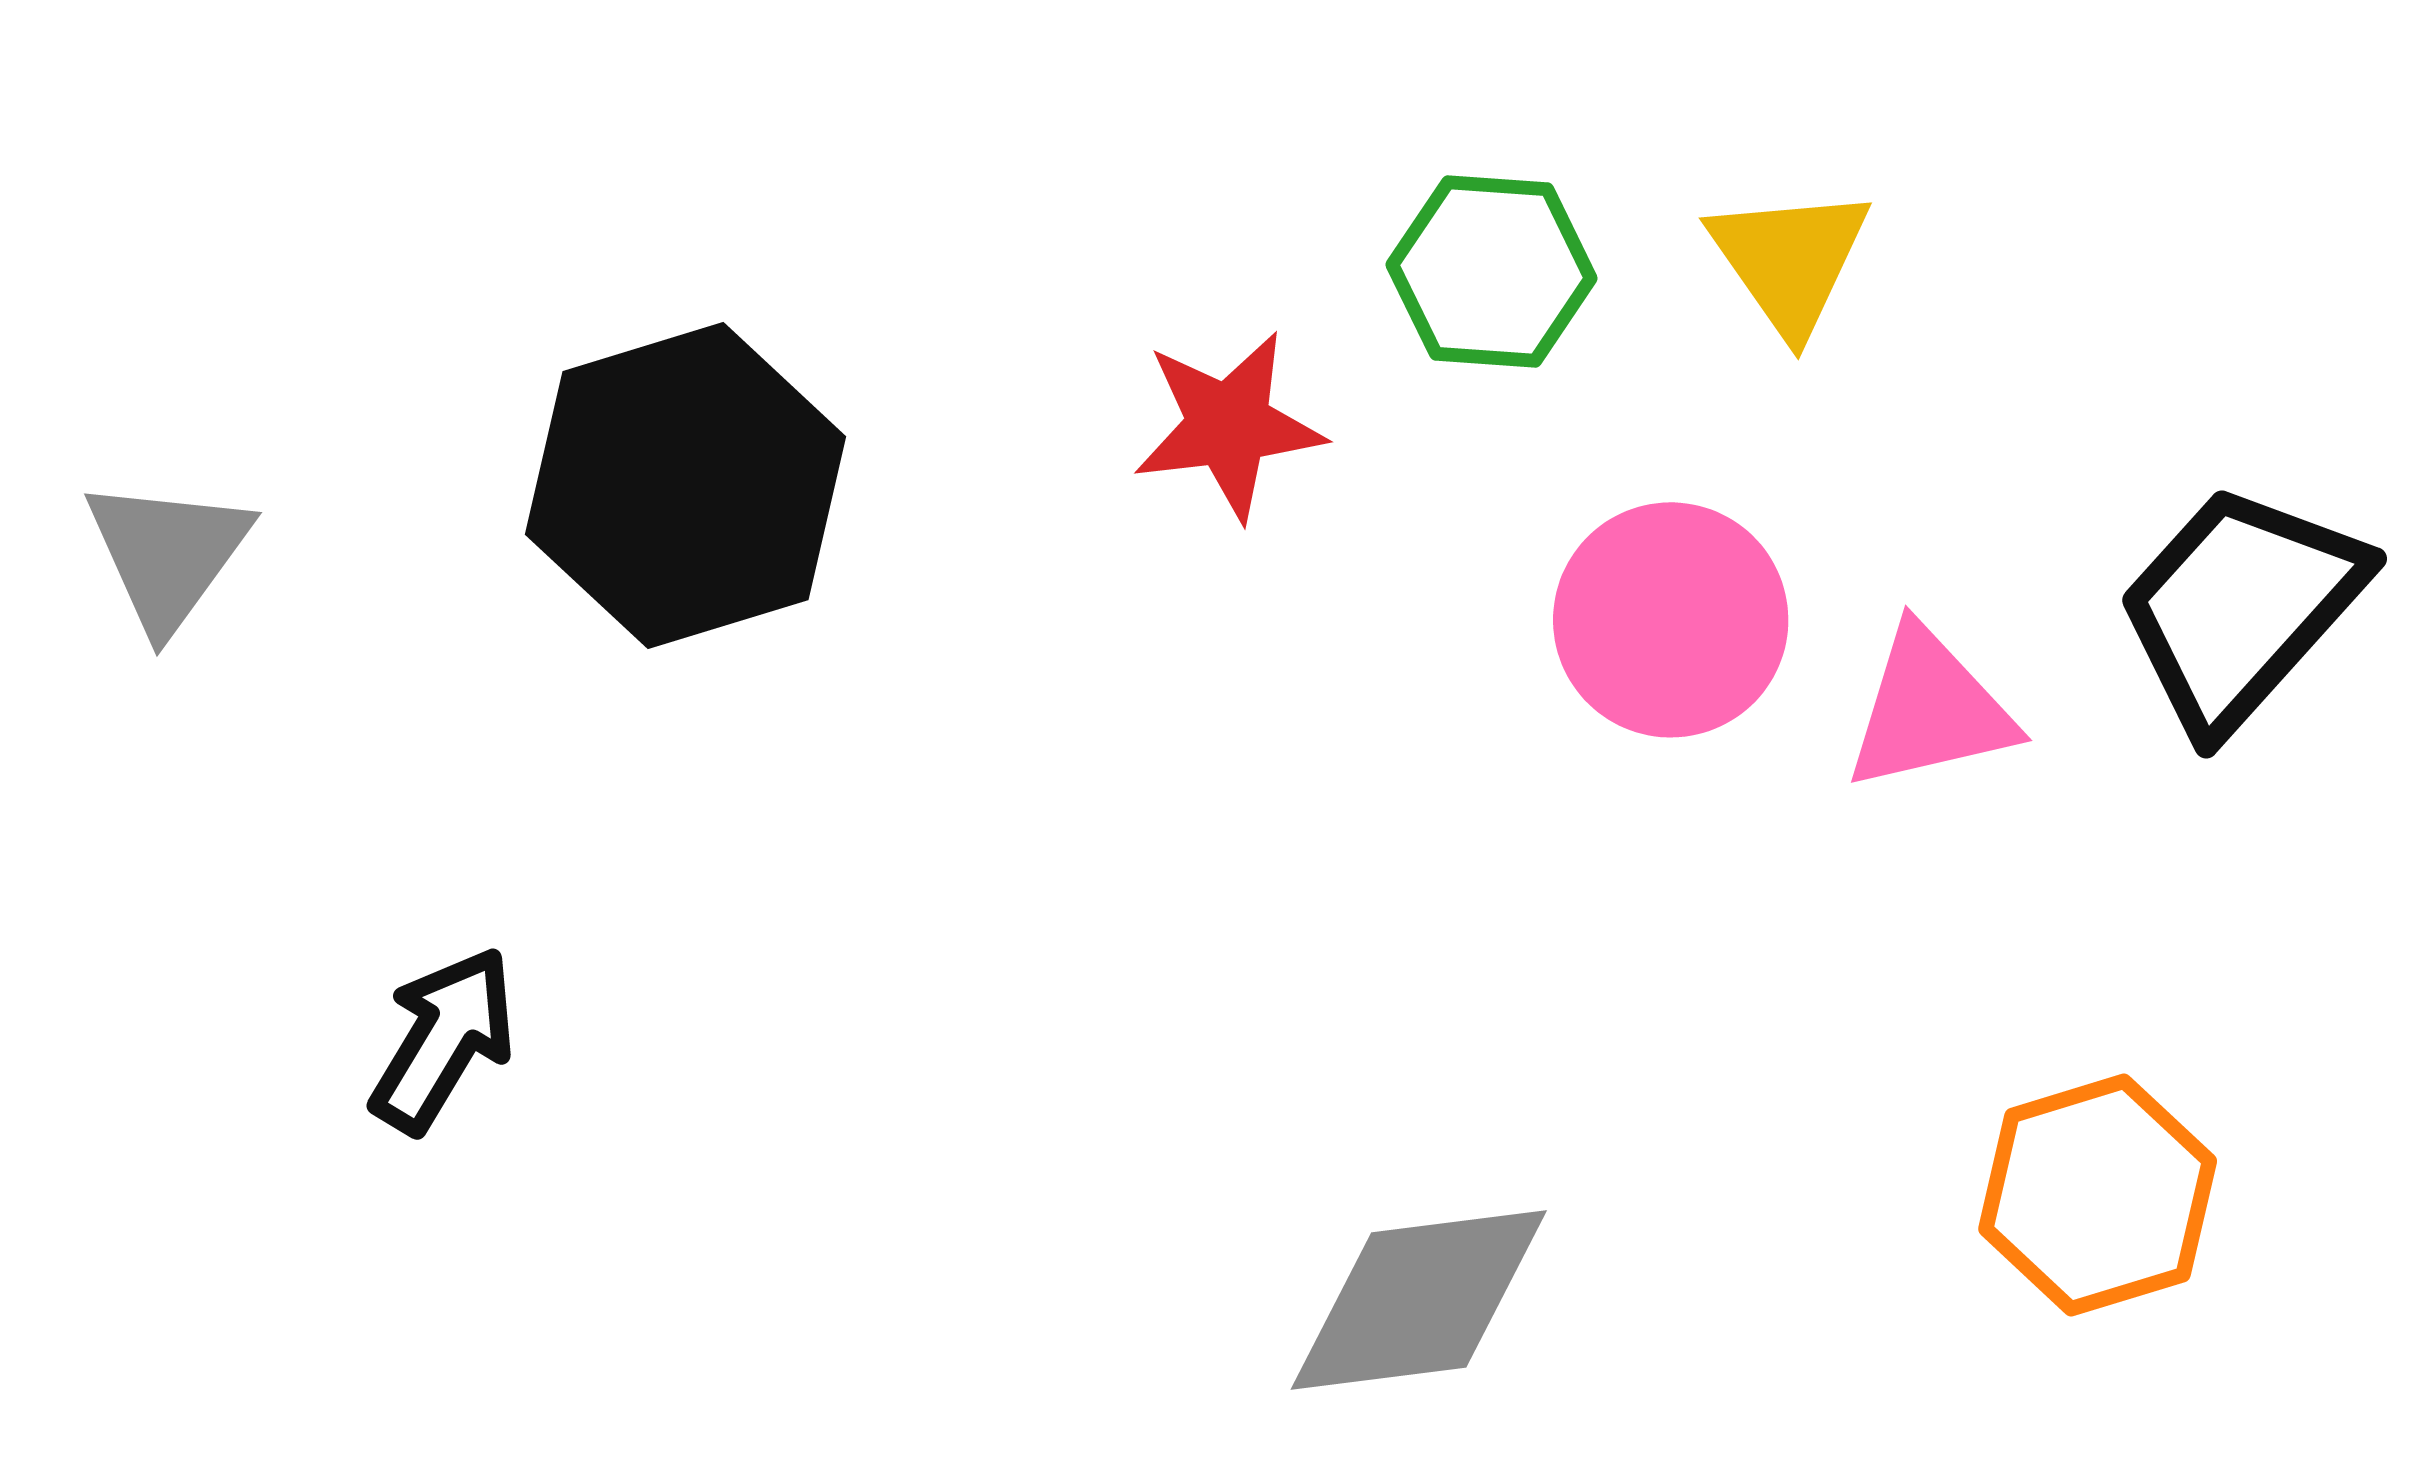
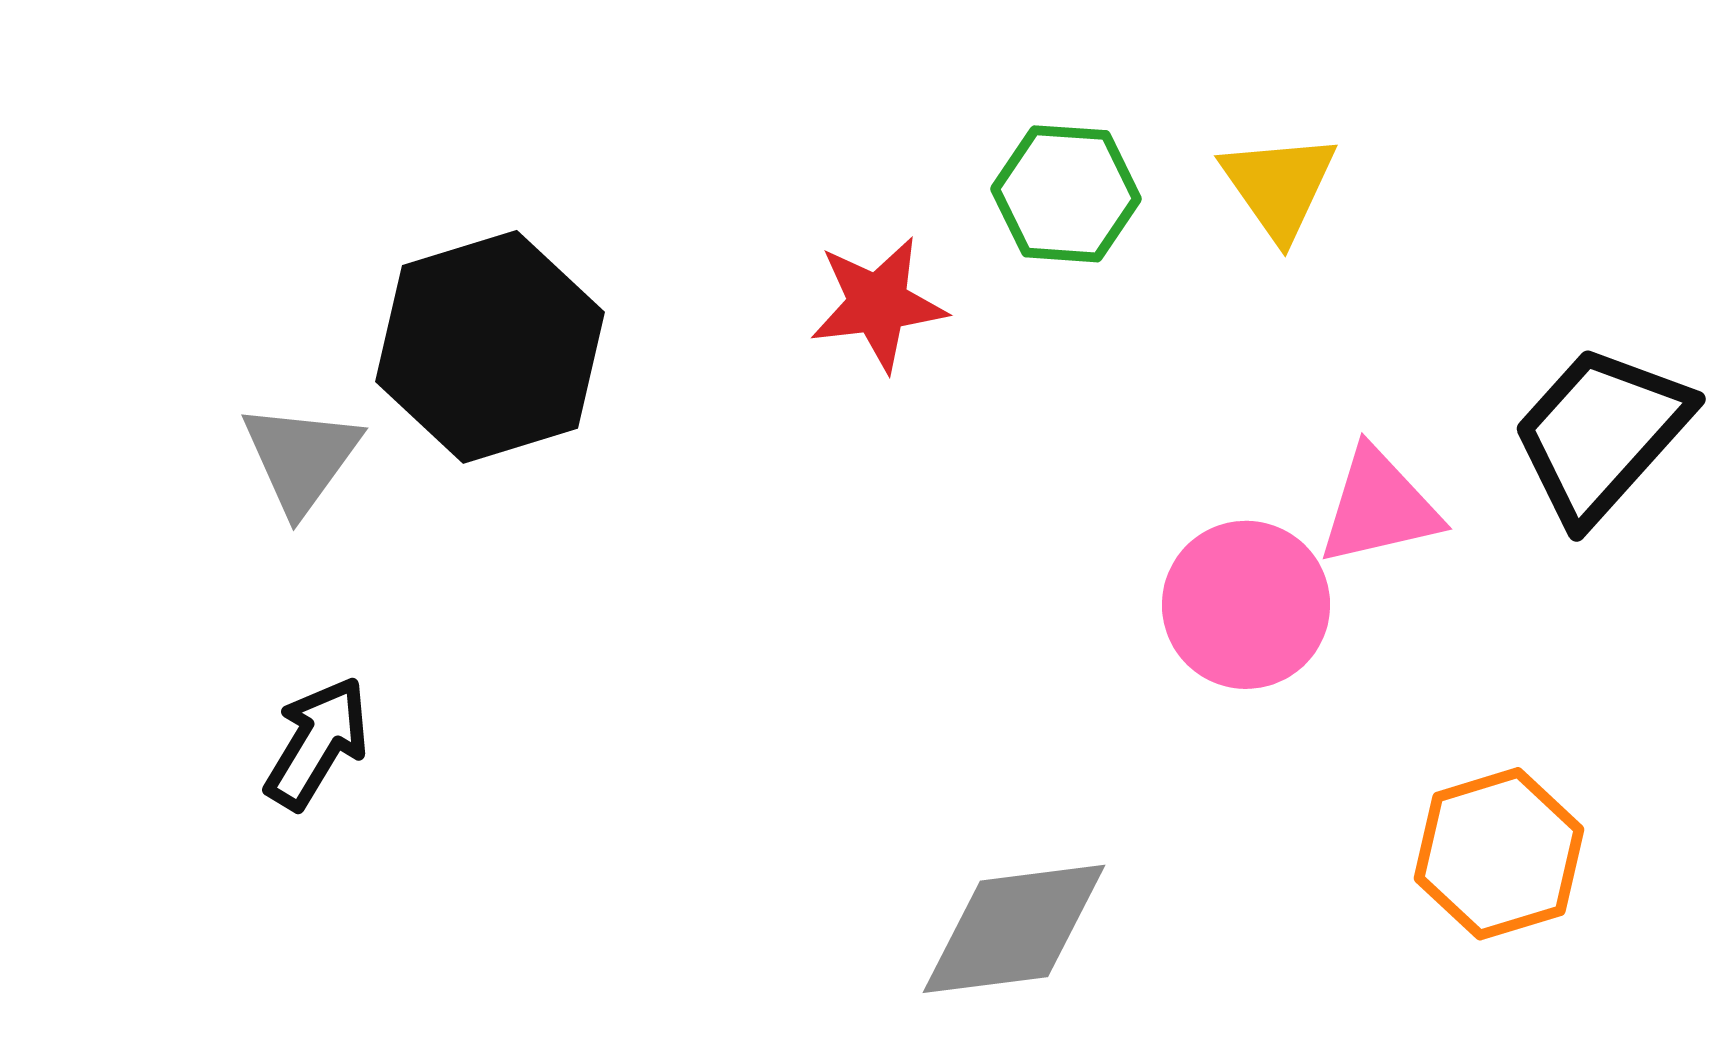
gray triangle: (168, 554) -> (301, 458), moved
pink circle: (1671, 620) -> (1246, 605), moved

